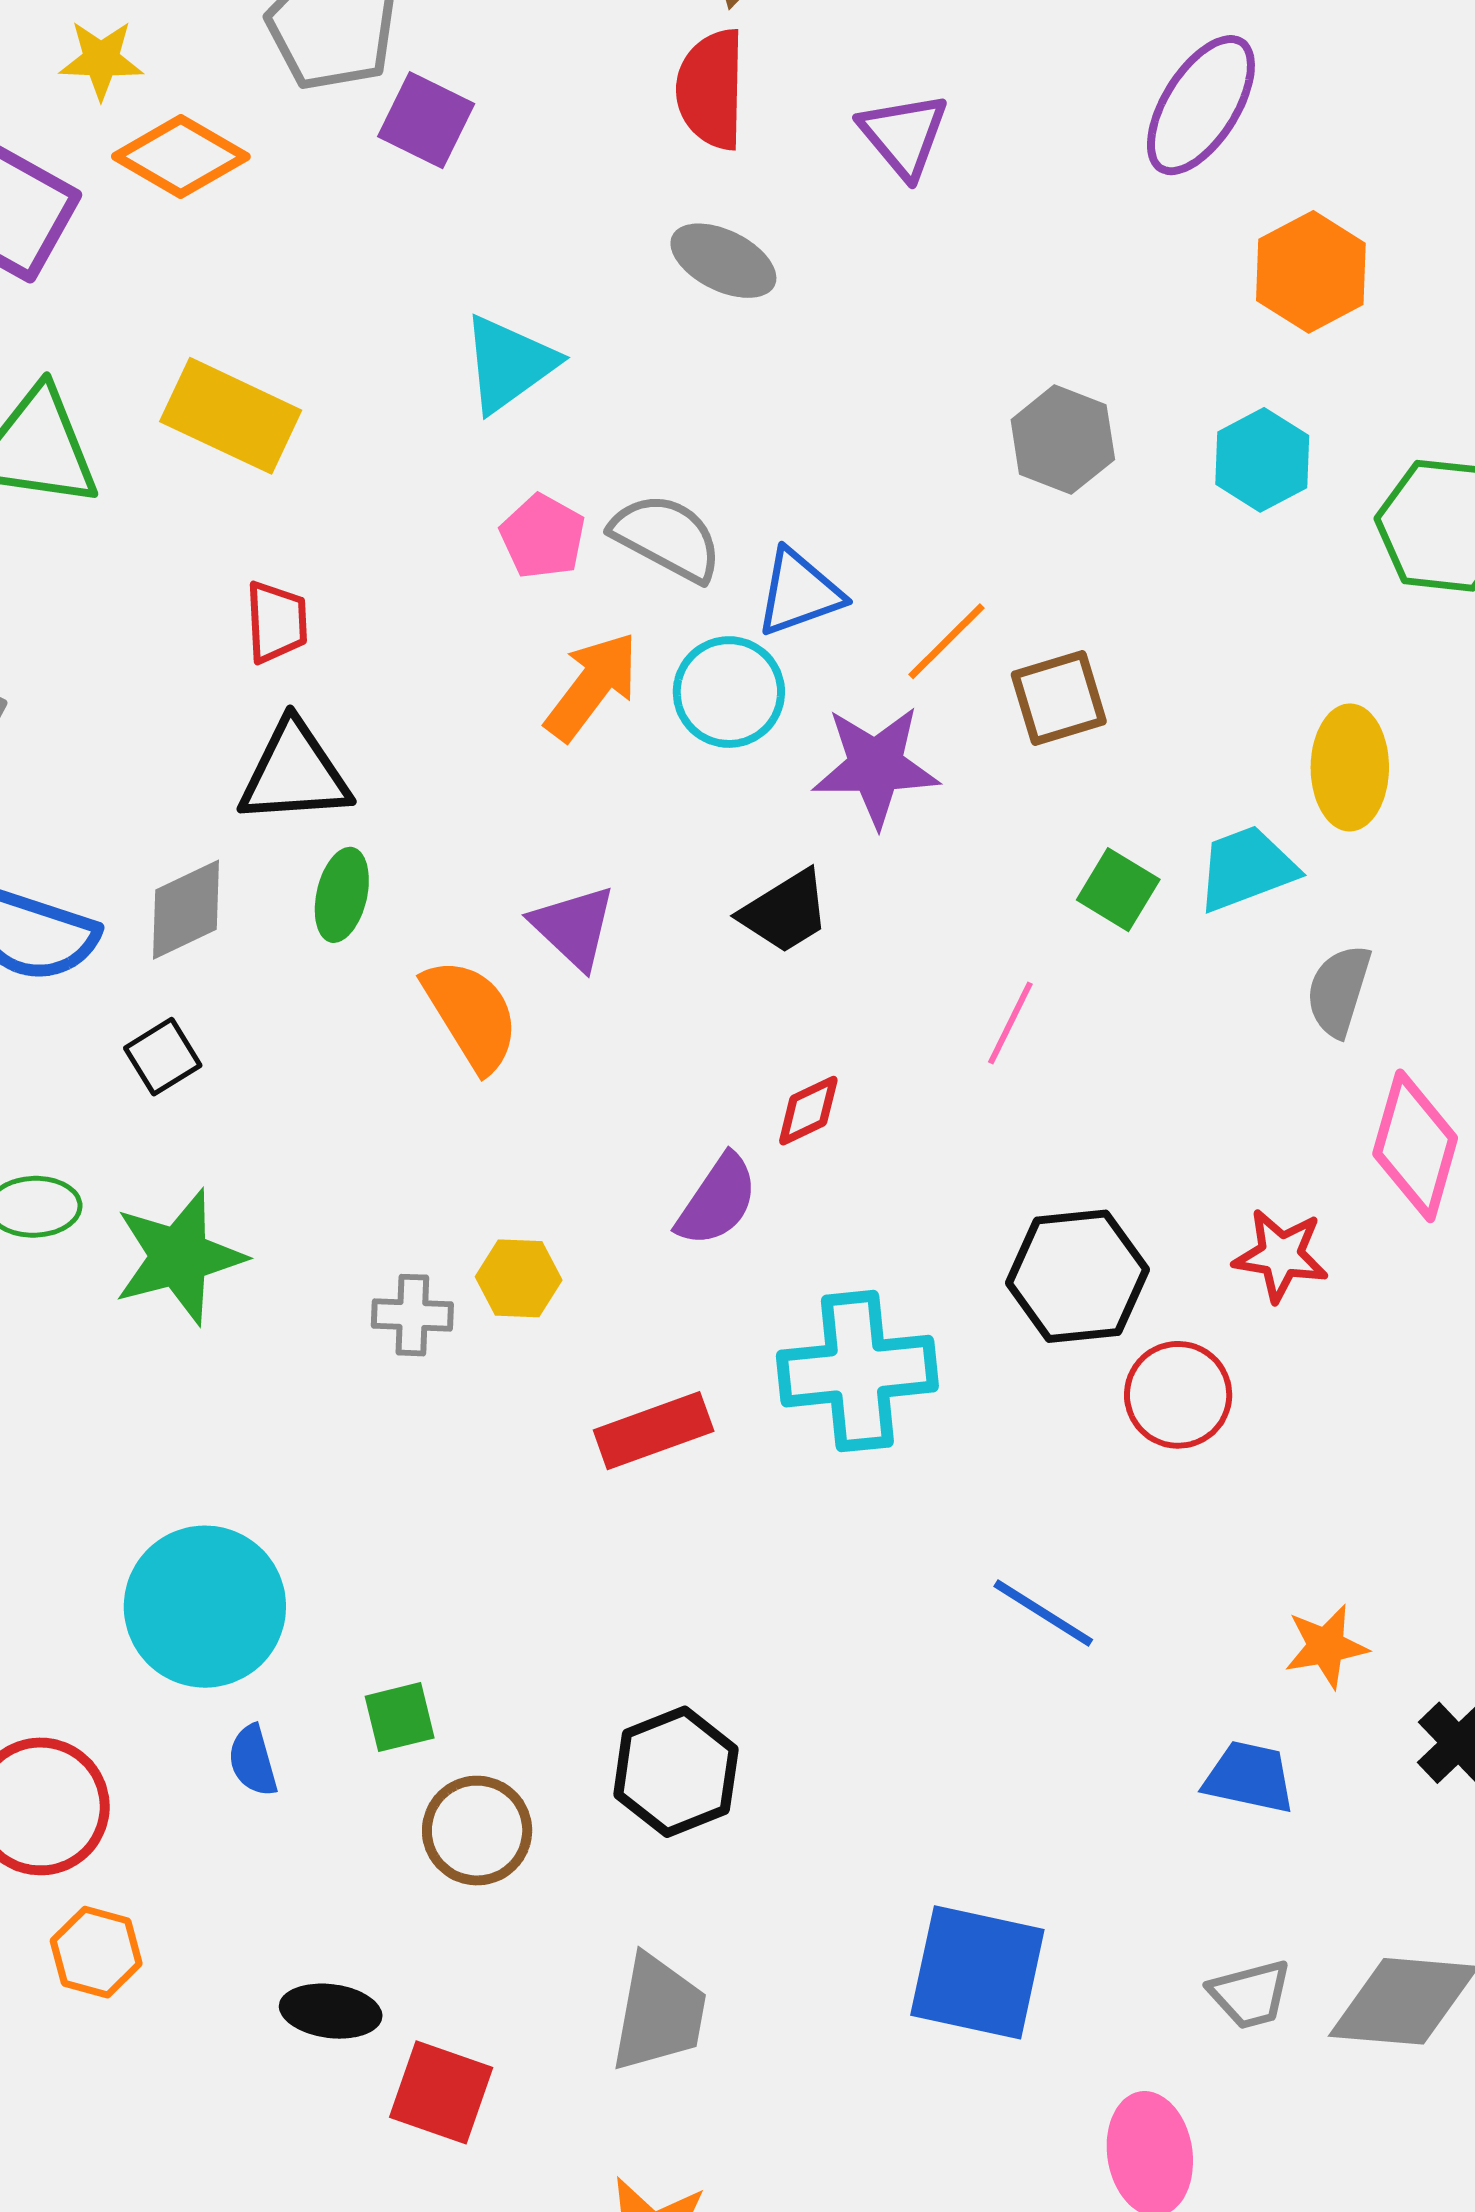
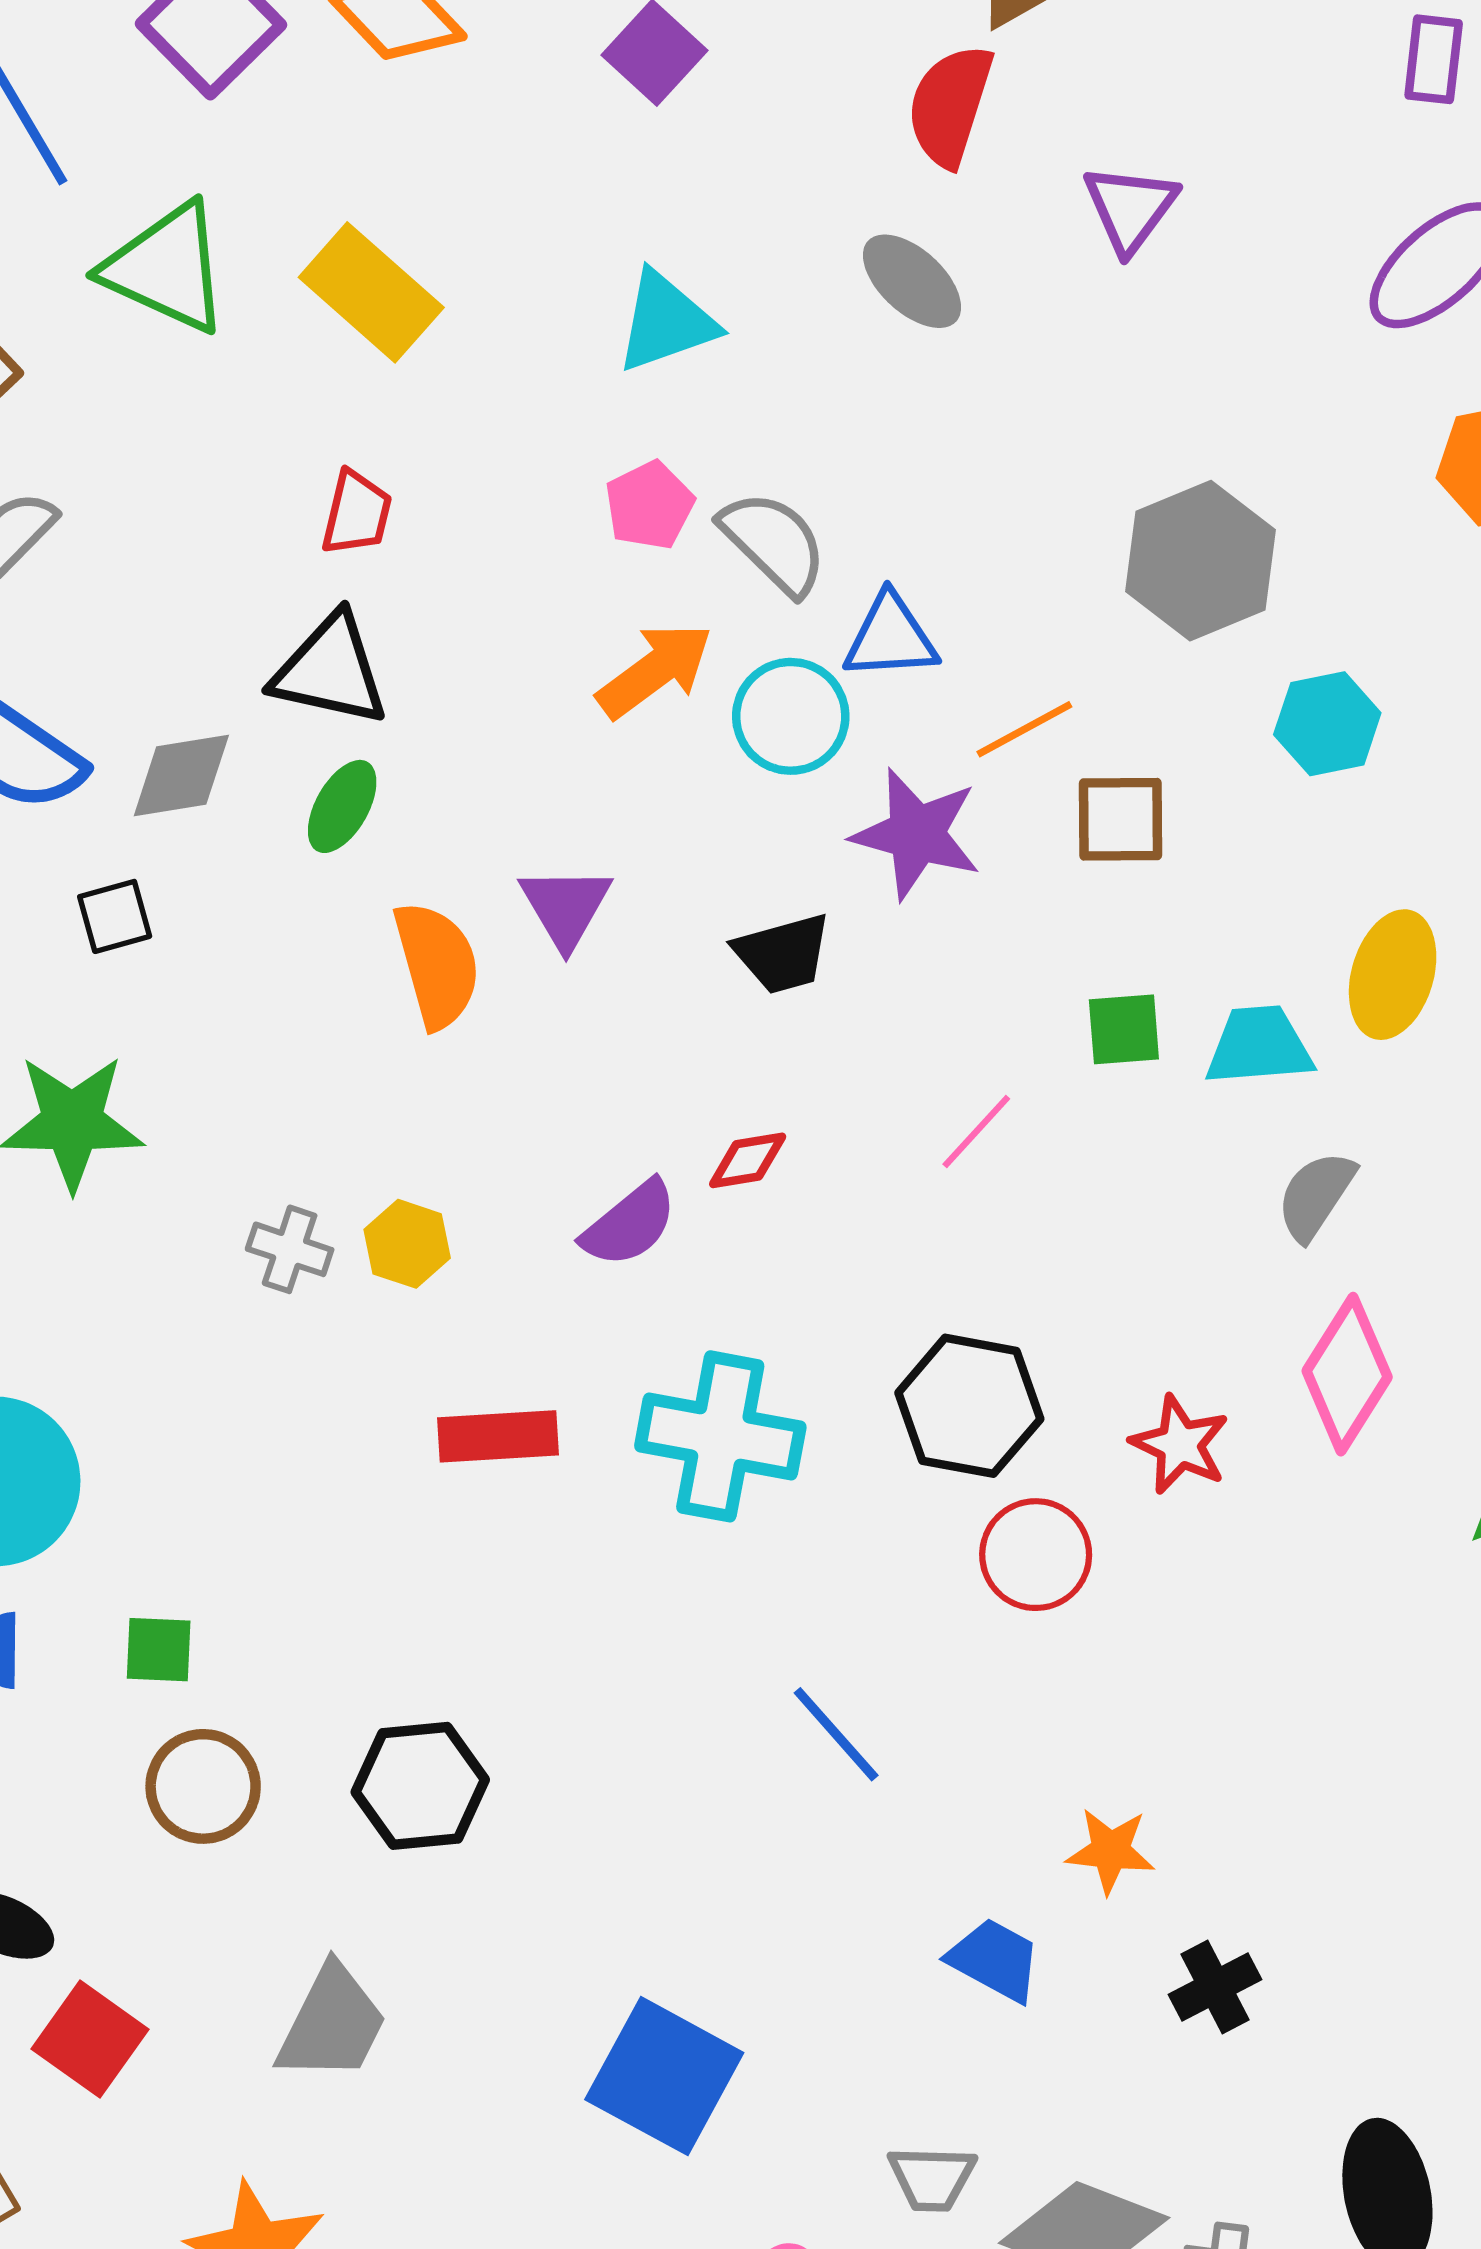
gray hexagon: (1063, 440) -> (1201, 561), size x1.4
cyan hexagon: (1262, 460) -> (1327, 724), moved
green square: (1118, 890) -> (1124, 1029), turned 38

